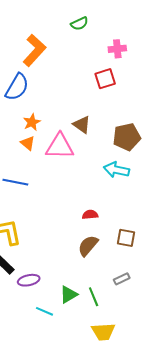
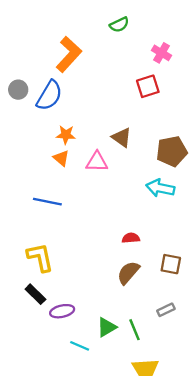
pink cross: (117, 49) -> (161, 53), turned 36
orange star: (32, 122) -> (66, 135), turned 30
pink triangle: (60, 146) -> (97, 162), size x0.7

